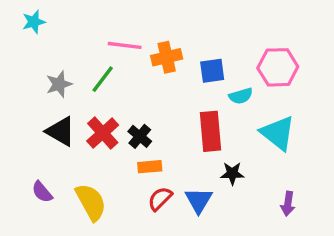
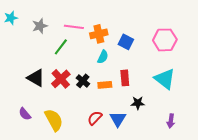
cyan star: (34, 22) -> (11, 18), moved
blue square: (212, 71) -> (126, 42), turned 35
gray star: (59, 84) -> (40, 26), moved
cyan semicircle: (241, 96) -> (103, 57), moved, turned -48
red rectangle: (210, 131) -> (125, 78), size x0.7
orange rectangle: (150, 167) -> (105, 85), moved

